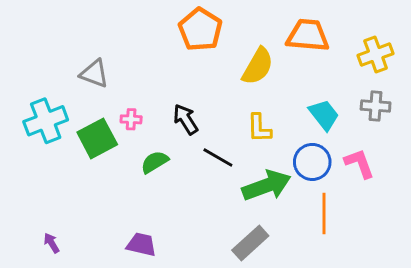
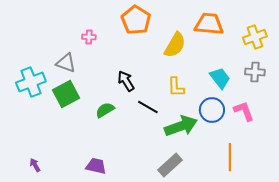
gray triangle: (94, 74) -> (66, 63), moved
pink cross: (131, 119) -> (89, 37), moved
orange line: (324, 214) -> (230, 157), moved

